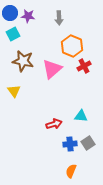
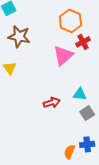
pink triangle: (52, 69) -> (63, 55), moved
gray square: (88, 143) -> (87, 113), moved
blue cross: (70, 144) -> (87, 144), moved

